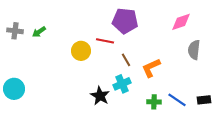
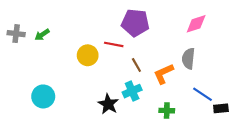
gray semicircle: (194, 50) -> (188, 59), moved
cyan circle: (14, 89) -> (43, 96), moved
blue line: (177, 100) -> (203, 94), moved

